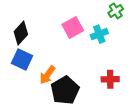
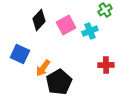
black diamond: (21, 33) -> (39, 20), moved
red cross: (110, 79) -> (106, 65), moved

